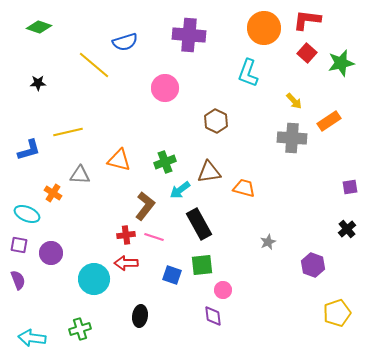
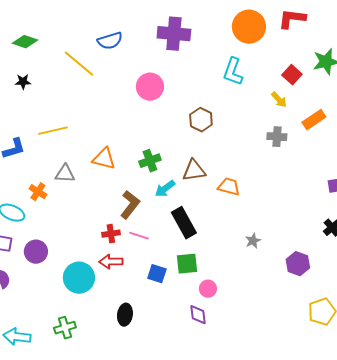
green diamond: (39, 27) -> (25, 42), moved
red square: (307, 53) -> (292, 75), moved
gray cross: (292, 138) -> (277, 137), size x0.7

